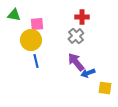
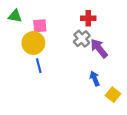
purple arrow: (76, 62) -> (99, 48), moved
blue arrow: (88, 73) -> (95, 78), turned 88
yellow square: (105, 88) -> (113, 95), turned 32

